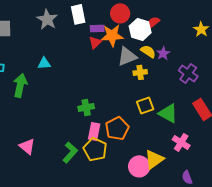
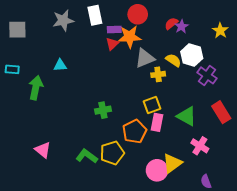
gray star: (47, 19) -> (63, 20), turned 30
white hexagon: (140, 29) -> (192, 55), moved
yellow semicircle: (148, 51) -> (173, 60), moved
purple star: (163, 53) -> (182, 27), moved
yellow square: (145, 105) -> (152, 105), moved
pink rectangle: (94, 131) -> (157, 122), moved
yellow pentagon: (95, 149) -> (112, 153), turned 30
green L-shape: (70, 152) -> (87, 156), turned -95

